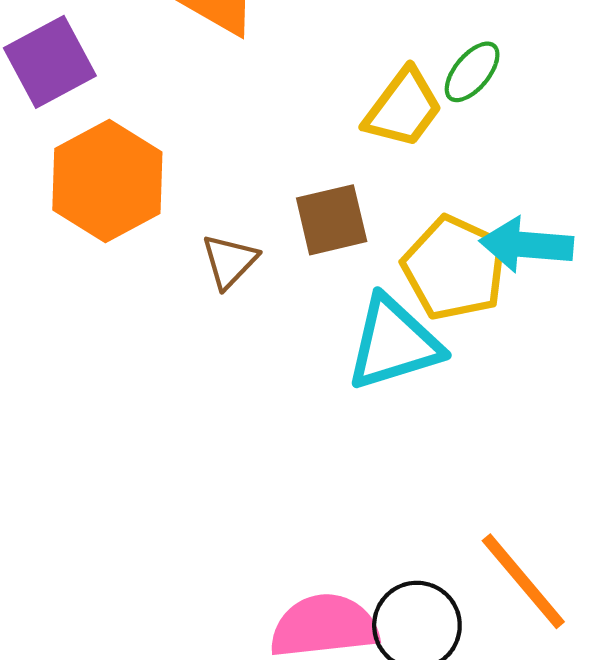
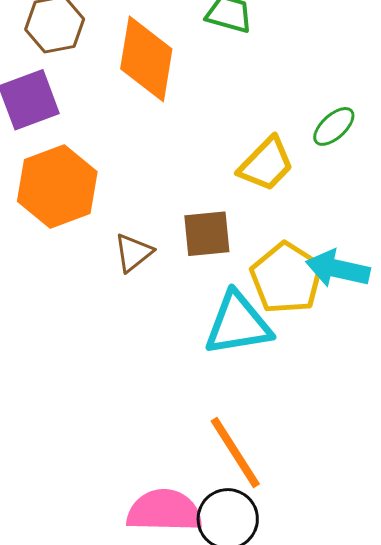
green ellipse: (472, 72) -> (334, 126), moved
orange line: (523, 581) -> (235, 452), moved

